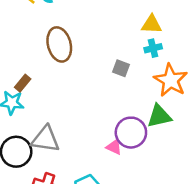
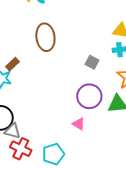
purple circle: (131, 133) -> (89, 96), moved
gray triangle: (45, 139) -> (13, 131), moved, size x0.7

